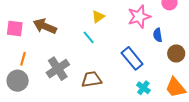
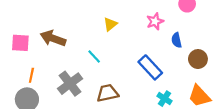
pink star: (139, 17) -> (155, 21), size x0.7
cyan line: (89, 37) -> (94, 56), moved

